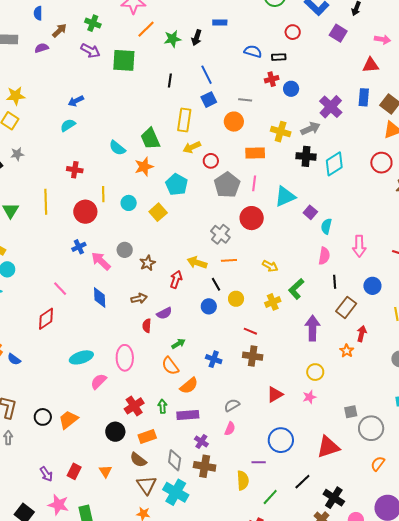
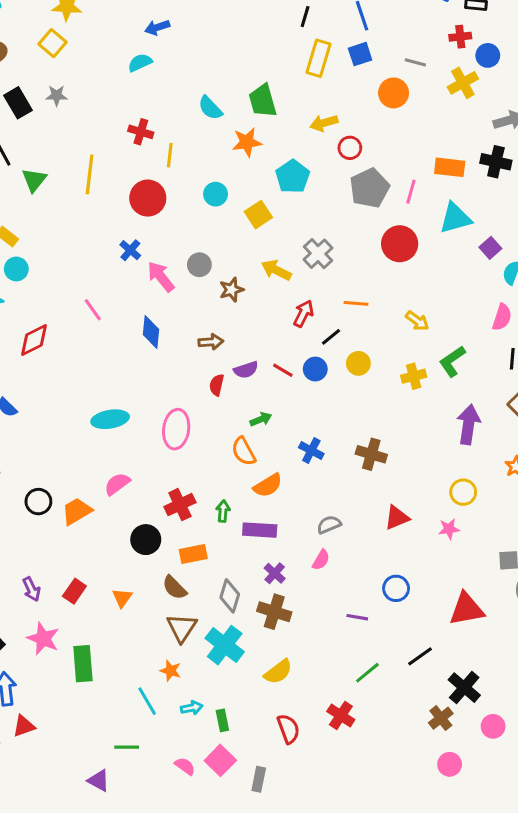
yellow rectangle: (184, 120) -> (318, 58), moved
yellow cross: (281, 132) -> (463, 83), moved, turned 36
orange rectangle: (255, 153) -> (450, 167), moved
yellow line: (103, 194) -> (170, 155), moved
gray cross: (220, 234) -> (318, 254), moved
blue cross: (79, 247) -> (130, 250), turned -32
yellow arrow: (197, 263) -> (276, 270), moved
red arrow: (176, 279) -> (304, 314), moved
black line: (216, 284) -> (331, 337), turned 72
red diamond: (46, 319) -> (34, 340), moved
red line: (250, 331) -> (283, 370), moved
pink semicircle: (99, 381) -> (117, 484), moved
blue circle: (281, 440) -> (396, 588), size x0.7
yellow semicircle: (243, 480) -> (278, 672), moved, turned 48

